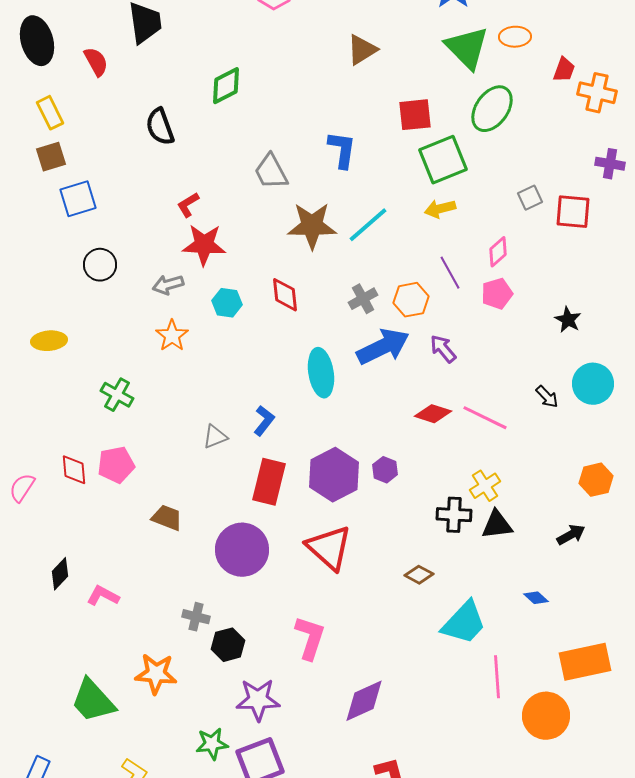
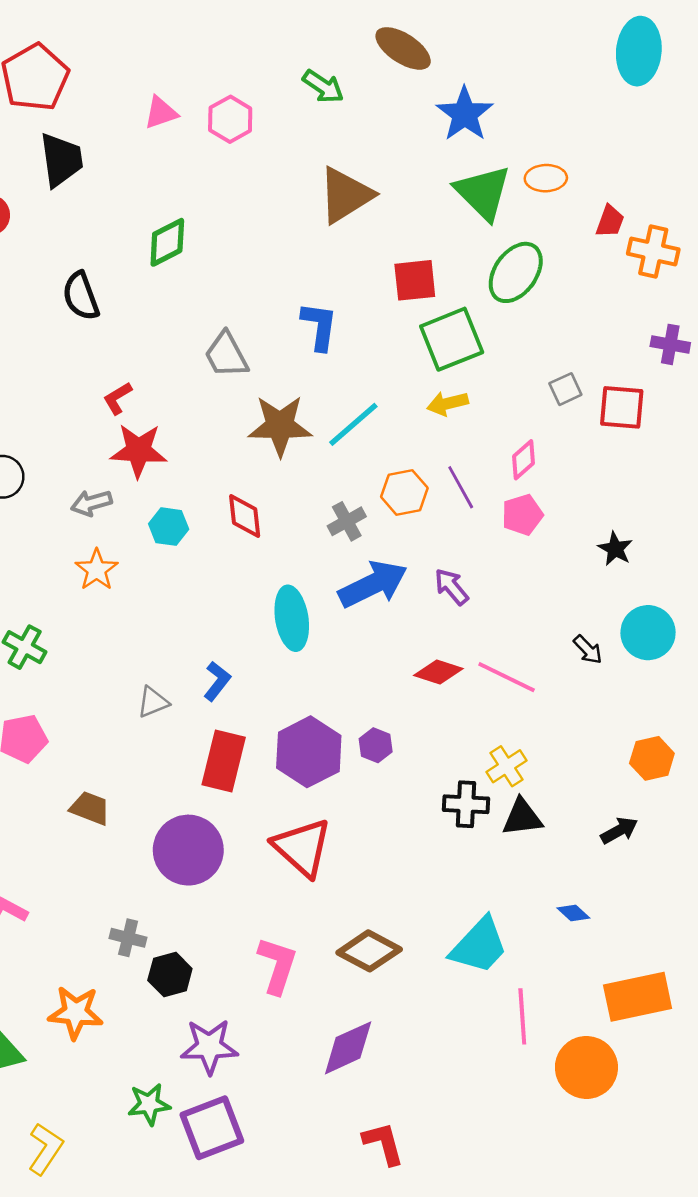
brown triangle: (362, 50) -> (345, 195), size x1.4
orange hexagon: (411, 300) -> (404, 492), moved
brown diamond: (419, 575) -> (369, 951), moved, size x1.6

